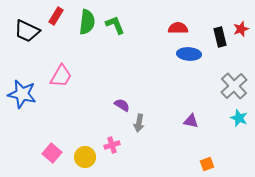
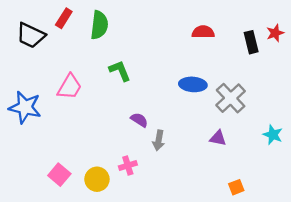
green L-shape: (115, 25) -> (120, 71), moved
blue ellipse: (189, 54) -> (193, 84), moved
gray cross: (234, 86) -> (231, 98), moved

